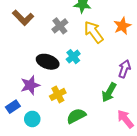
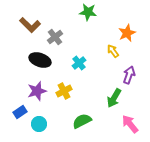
gray cross: (60, 26) -> (55, 37), moved
yellow arrow: (94, 32) -> (113, 51), moved, size x0.6
black ellipse: (48, 62) -> (40, 60), moved
yellow cross: (58, 94) -> (64, 91), moved

